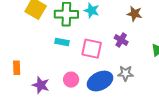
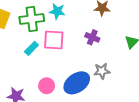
cyan rectangle: (62, 42) -> (31, 48), turned -48
pink square: (92, 49) -> (54, 40), moved

